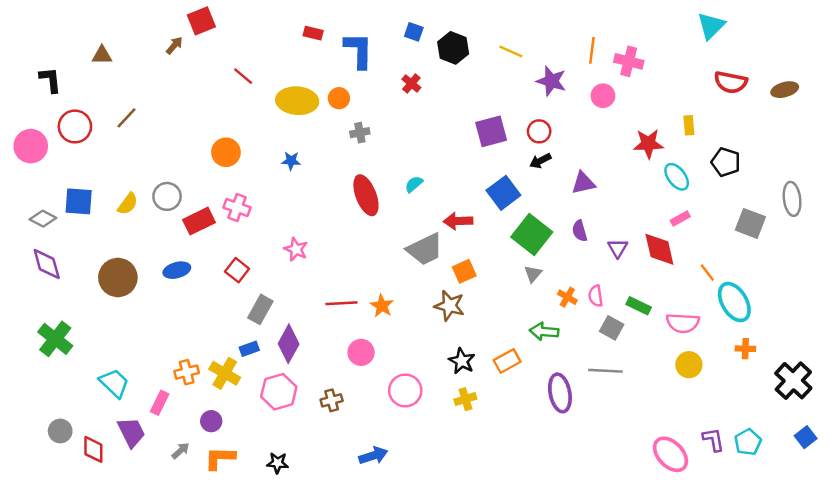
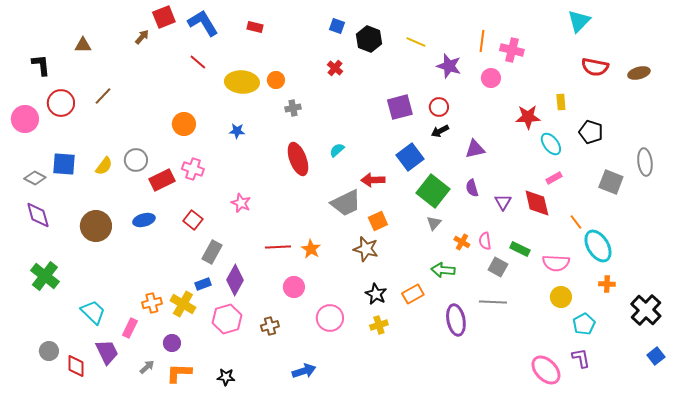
blue L-shape: (359, 50) -> (203, 23), moved, turned -32
cyan pentagon: (748, 442) -> (584, 324), moved

